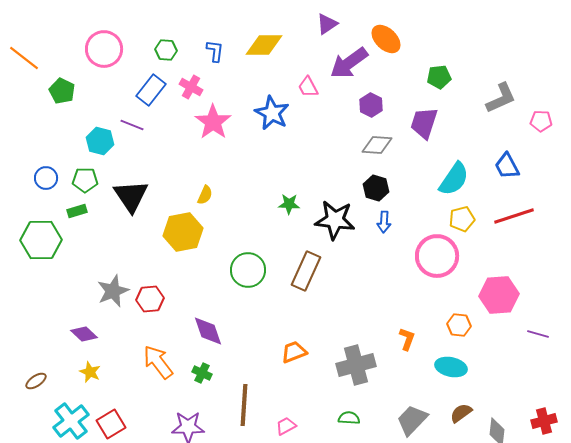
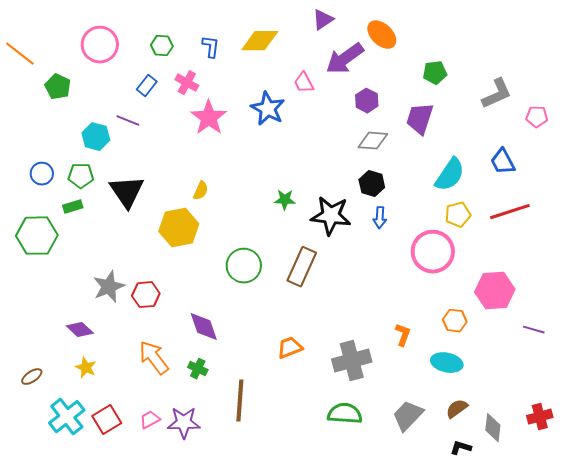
blue rectangle: (151, 90) -> (147, 86), size x0.7
green semicircle: (349, 418) -> (345, 414), size x1.6
pink trapezoid: (286, 426) -> (150, 420), moved

